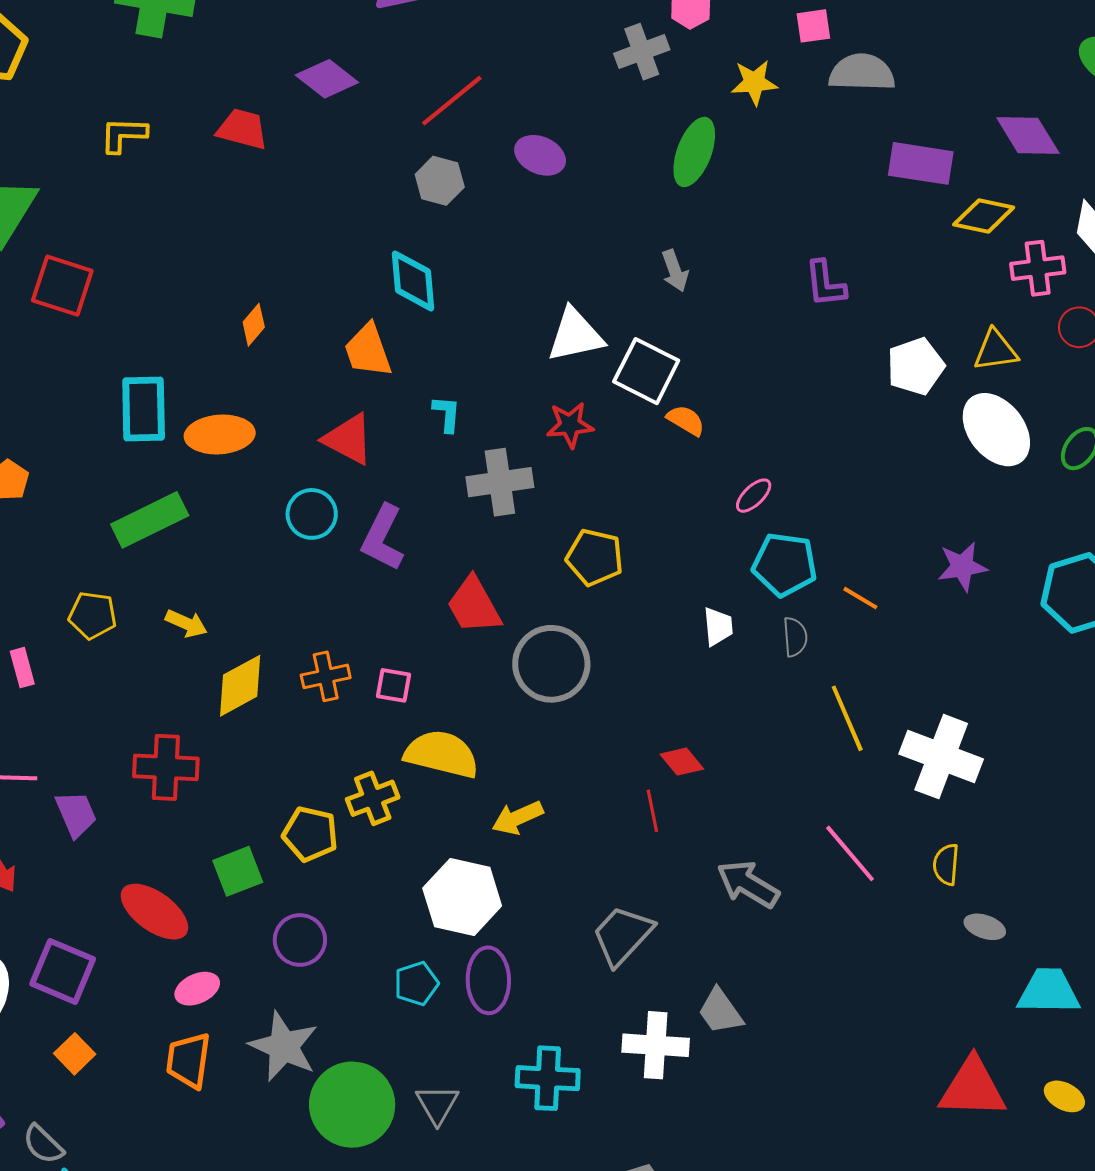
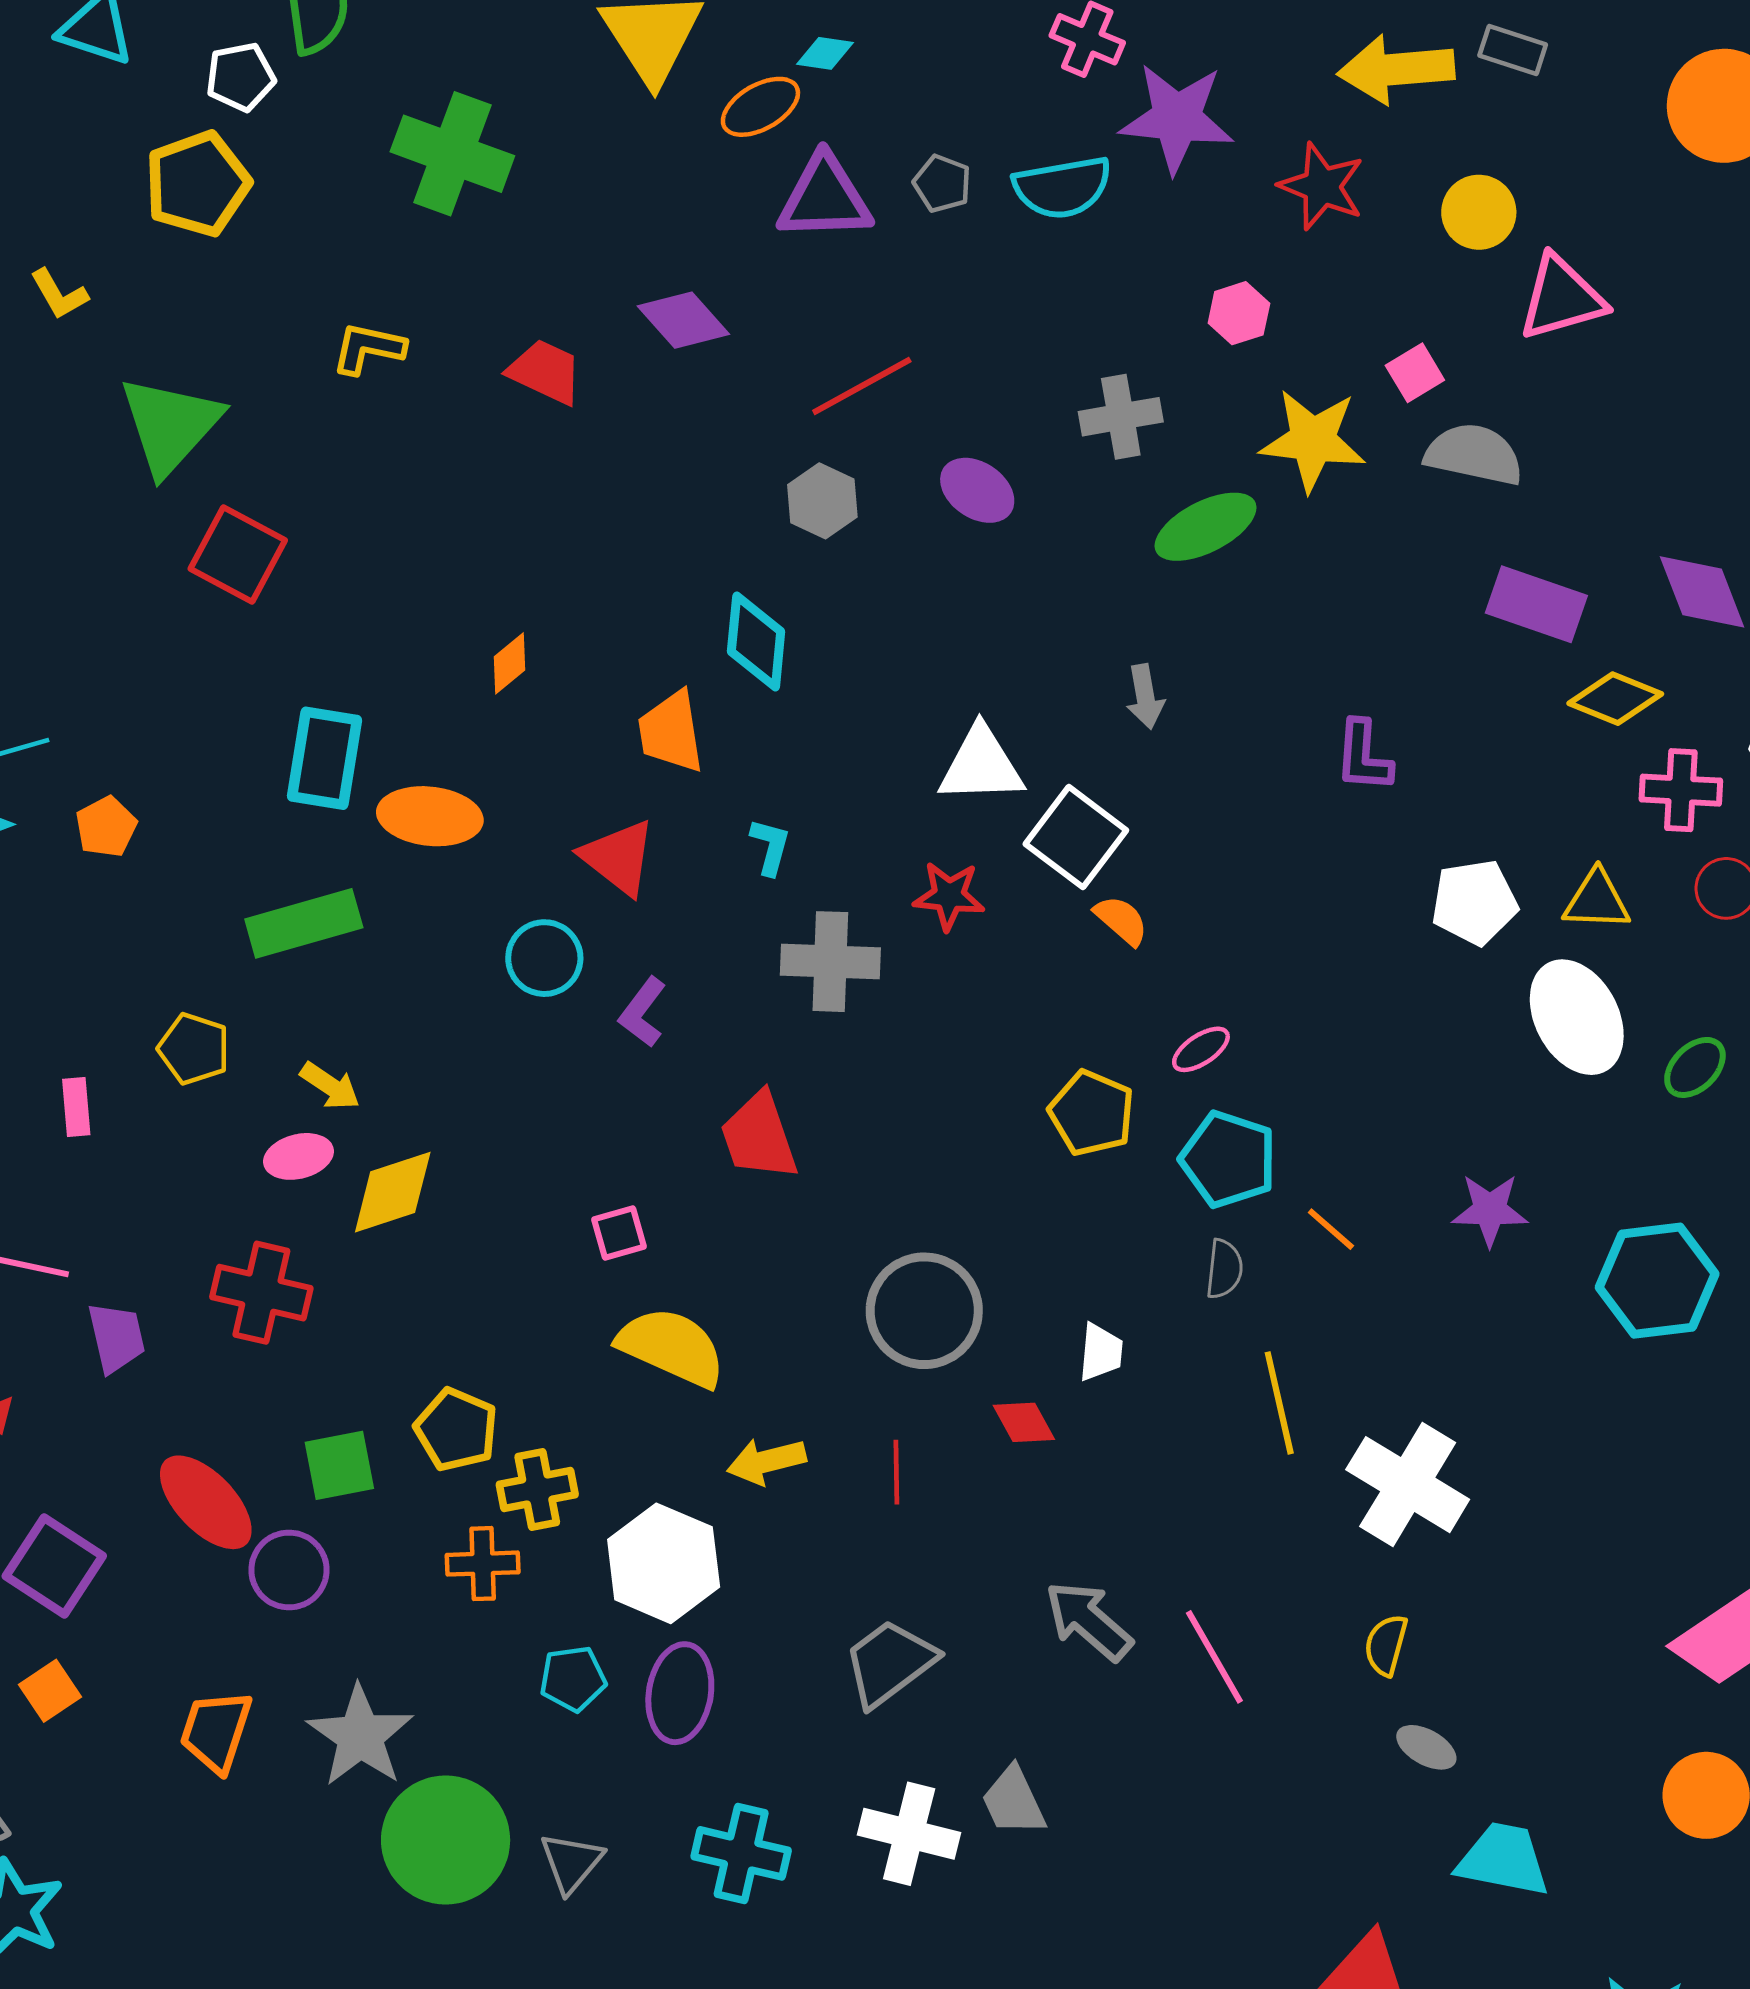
pink square: (813, 26) -> (1415, 373), turned -33
gray cross: (642, 52) -> (1121, 417), moved
yellow star: (754, 82) -> (1313, 440), size x1.5
green ellipse: (694, 152) -> (1206, 527), turned 32
purple L-shape: (383, 538) -> (643, 1012), size x0.7
yellow pentagon: (595, 557) -> (1092, 1113), moved
white trapezoid: (718, 627) -> (1101, 1352), moved
gray circle: (551, 664) -> (924, 1311), moved
orange cross: (326, 676) -> (483, 1564), moved
pink square: (394, 685) -> (619, 1233), turned -36
yellow cross: (373, 798) -> (537, 1489), moved
red line: (652, 811) -> (896, 1472), moved
pink line: (850, 853) -> (1214, 1657), moved
purple circle: (300, 940) -> (289, 1570), moved
pink ellipse: (197, 989) -> (299, 1156), moved

